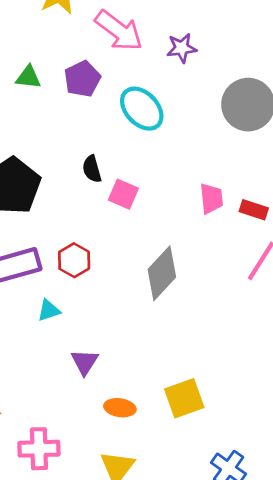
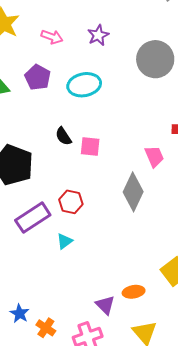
pink arrow: (119, 31) -> (52, 37), size x0.6
cyan ellipse: (142, 109) -> (84, 85), turned -40
pink trapezoid: (211, 199) -> (154, 156), moved
purple triangle: (85, 362) -> (105, 305), moved

